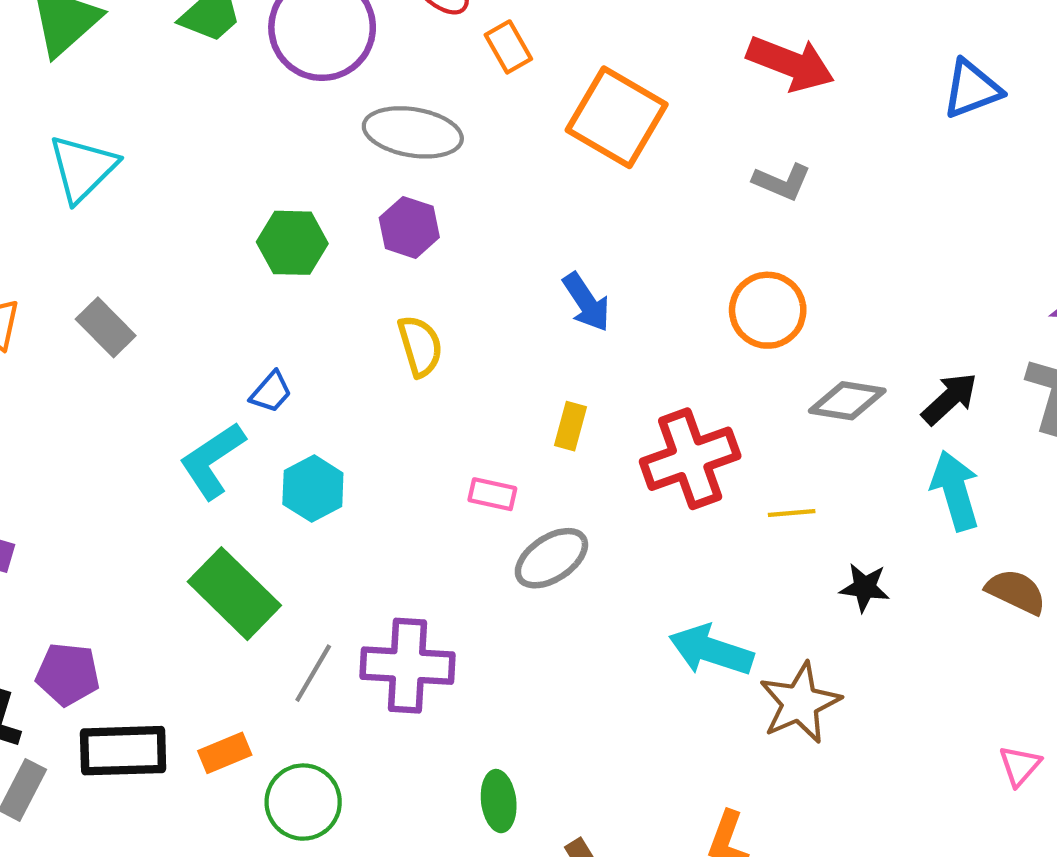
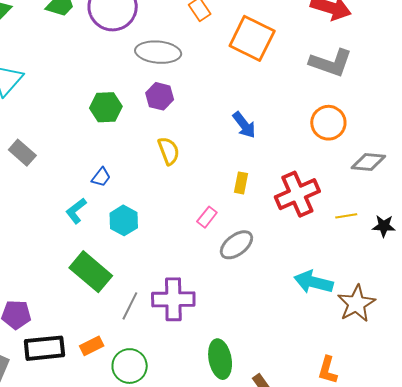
gray L-shape: (782, 182) -> (331, 63), size x1.6
cyan L-shape: (212, 460) -> (76, 211), size x0.7
pink rectangle: (492, 494) -> (207, 217), turned -60
black star: (865, 587) -> (384, 226), moved
green ellipse: (499, 801) -> (220, 359), size x1.4

